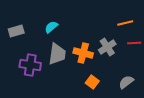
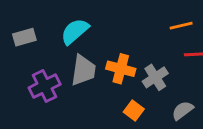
cyan semicircle: (51, 27) -> (75, 31), size x1.5
gray cross: (107, 47) -> (155, 77), moved
purple cross: (30, 65) -> (45, 86), turned -35

